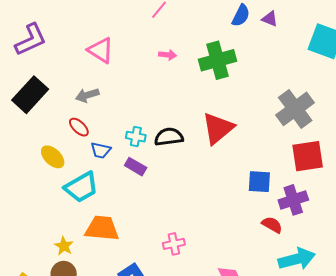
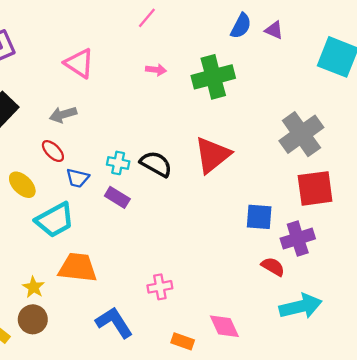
black semicircle: (169, 137) -> (156, 164), turned 36

